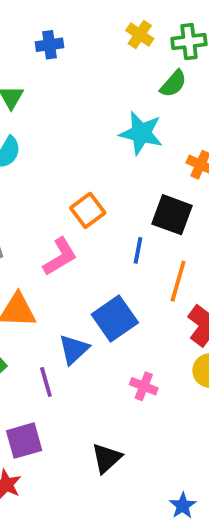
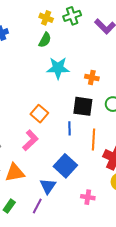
green semicircle: (173, 84) -> (45, 40), moved
purple line: (46, 382) -> (37, 206), turned 56

